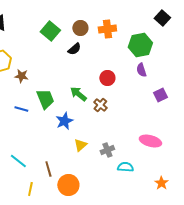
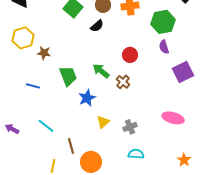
purple square: (160, 95) -> (183, 72), size x1.5
blue line: (21, 109) -> (33, 86), moved
cyan line: (18, 161) -> (46, 126), moved
cyan semicircle: (125, 167) -> (136, 154), moved

